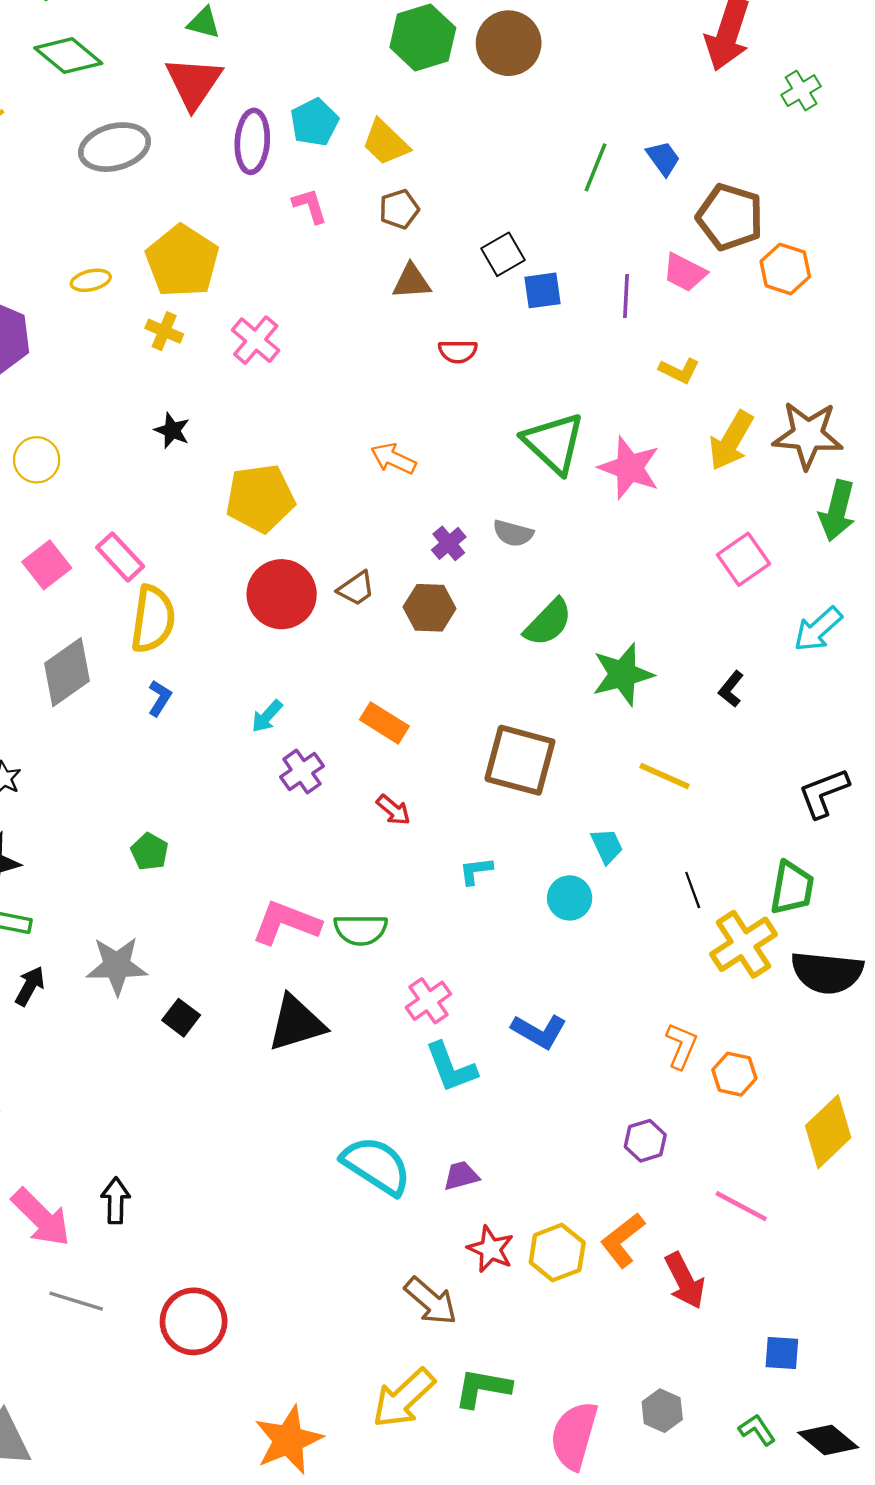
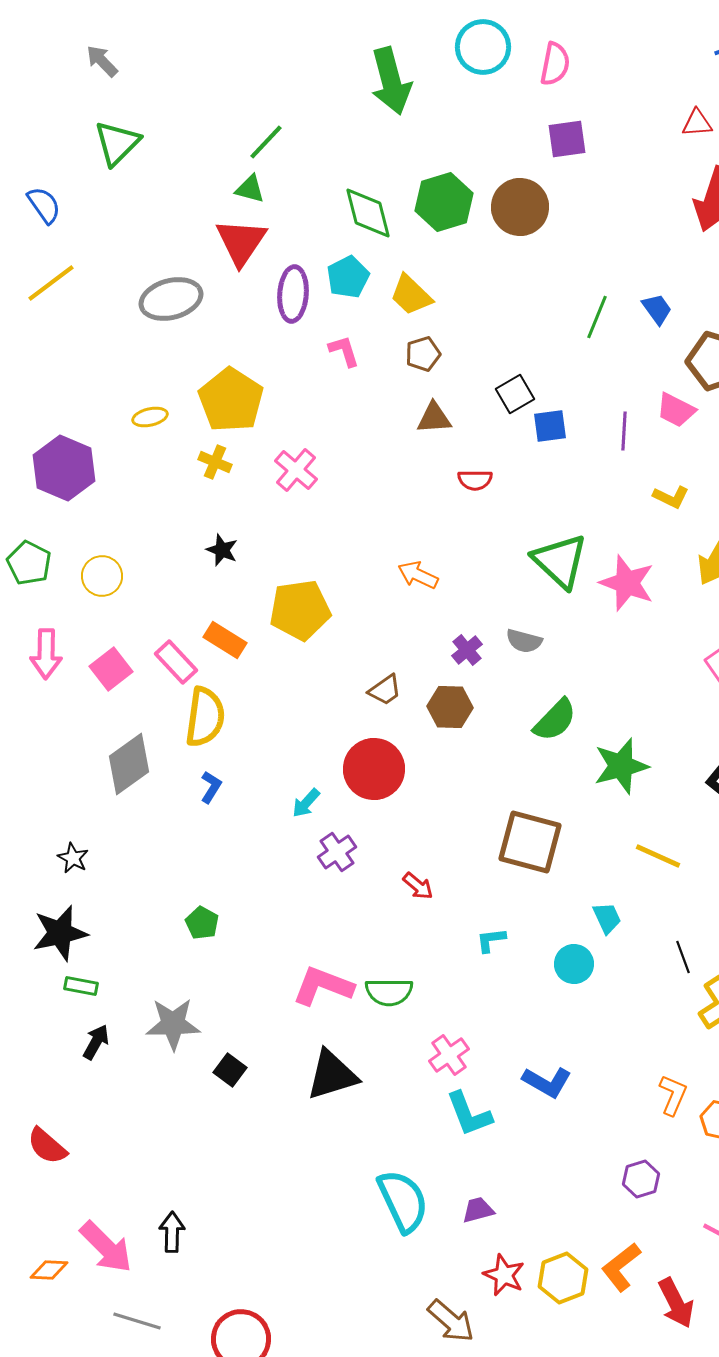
green diamond: (68, 56) -> (368, 213), moved, turned 36
red circle: (282, 594) -> (374, 769), moved
orange rectangle: (384, 723) -> (225, 640), moved
cyan semicircle: (376, 1166) -> (403, 1201), turned 32

